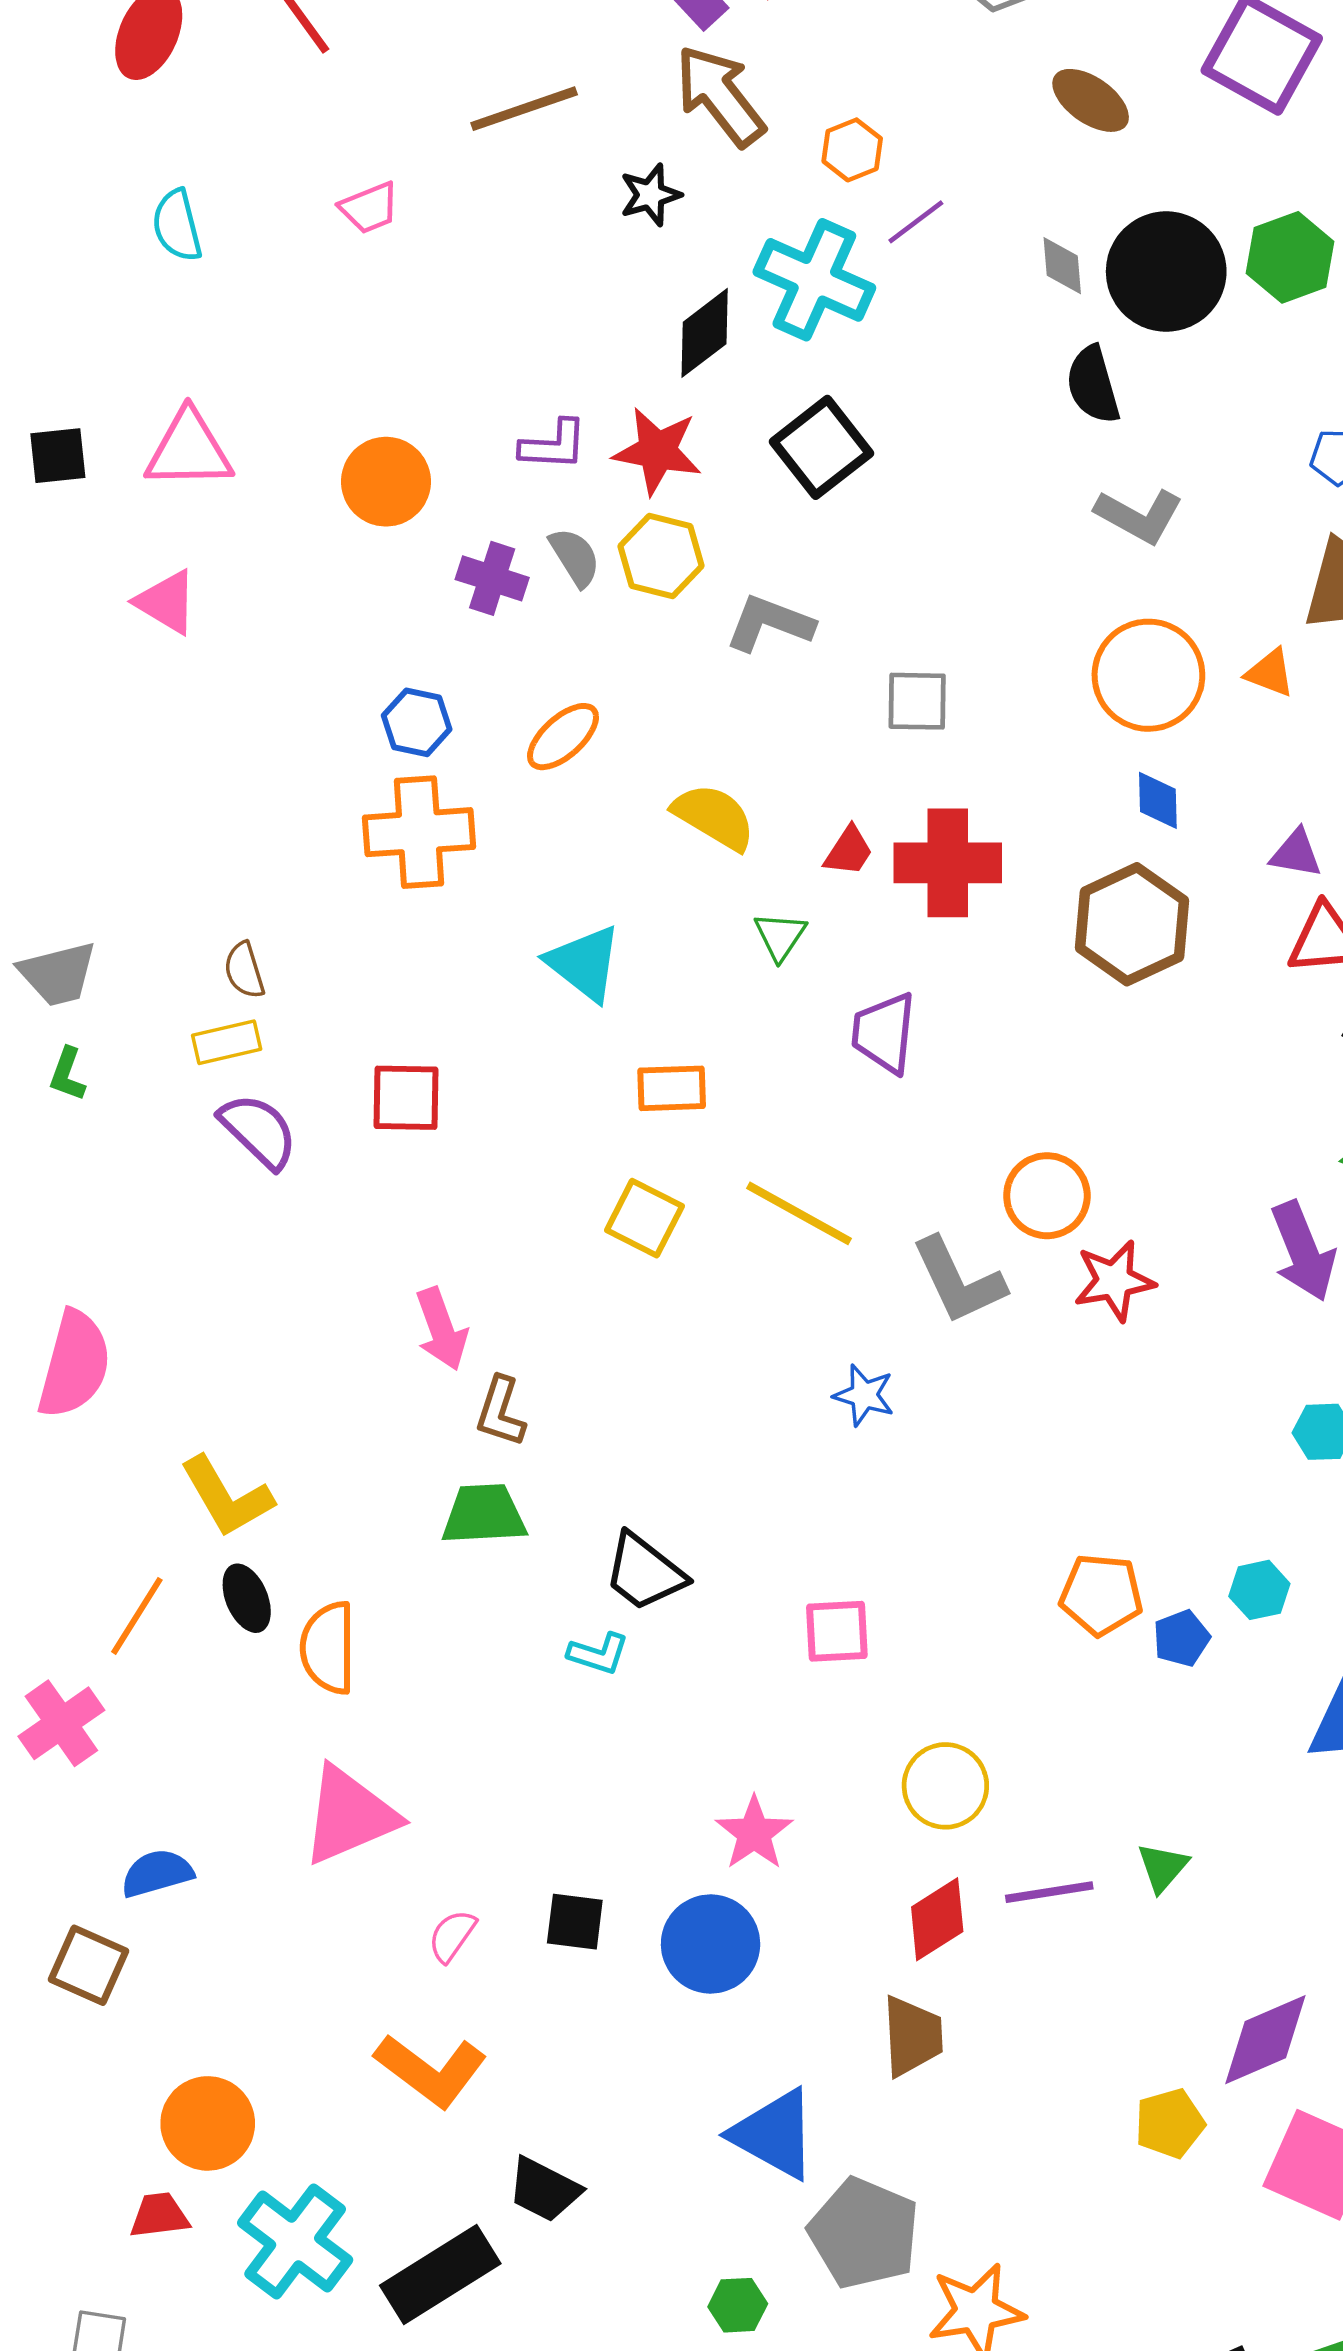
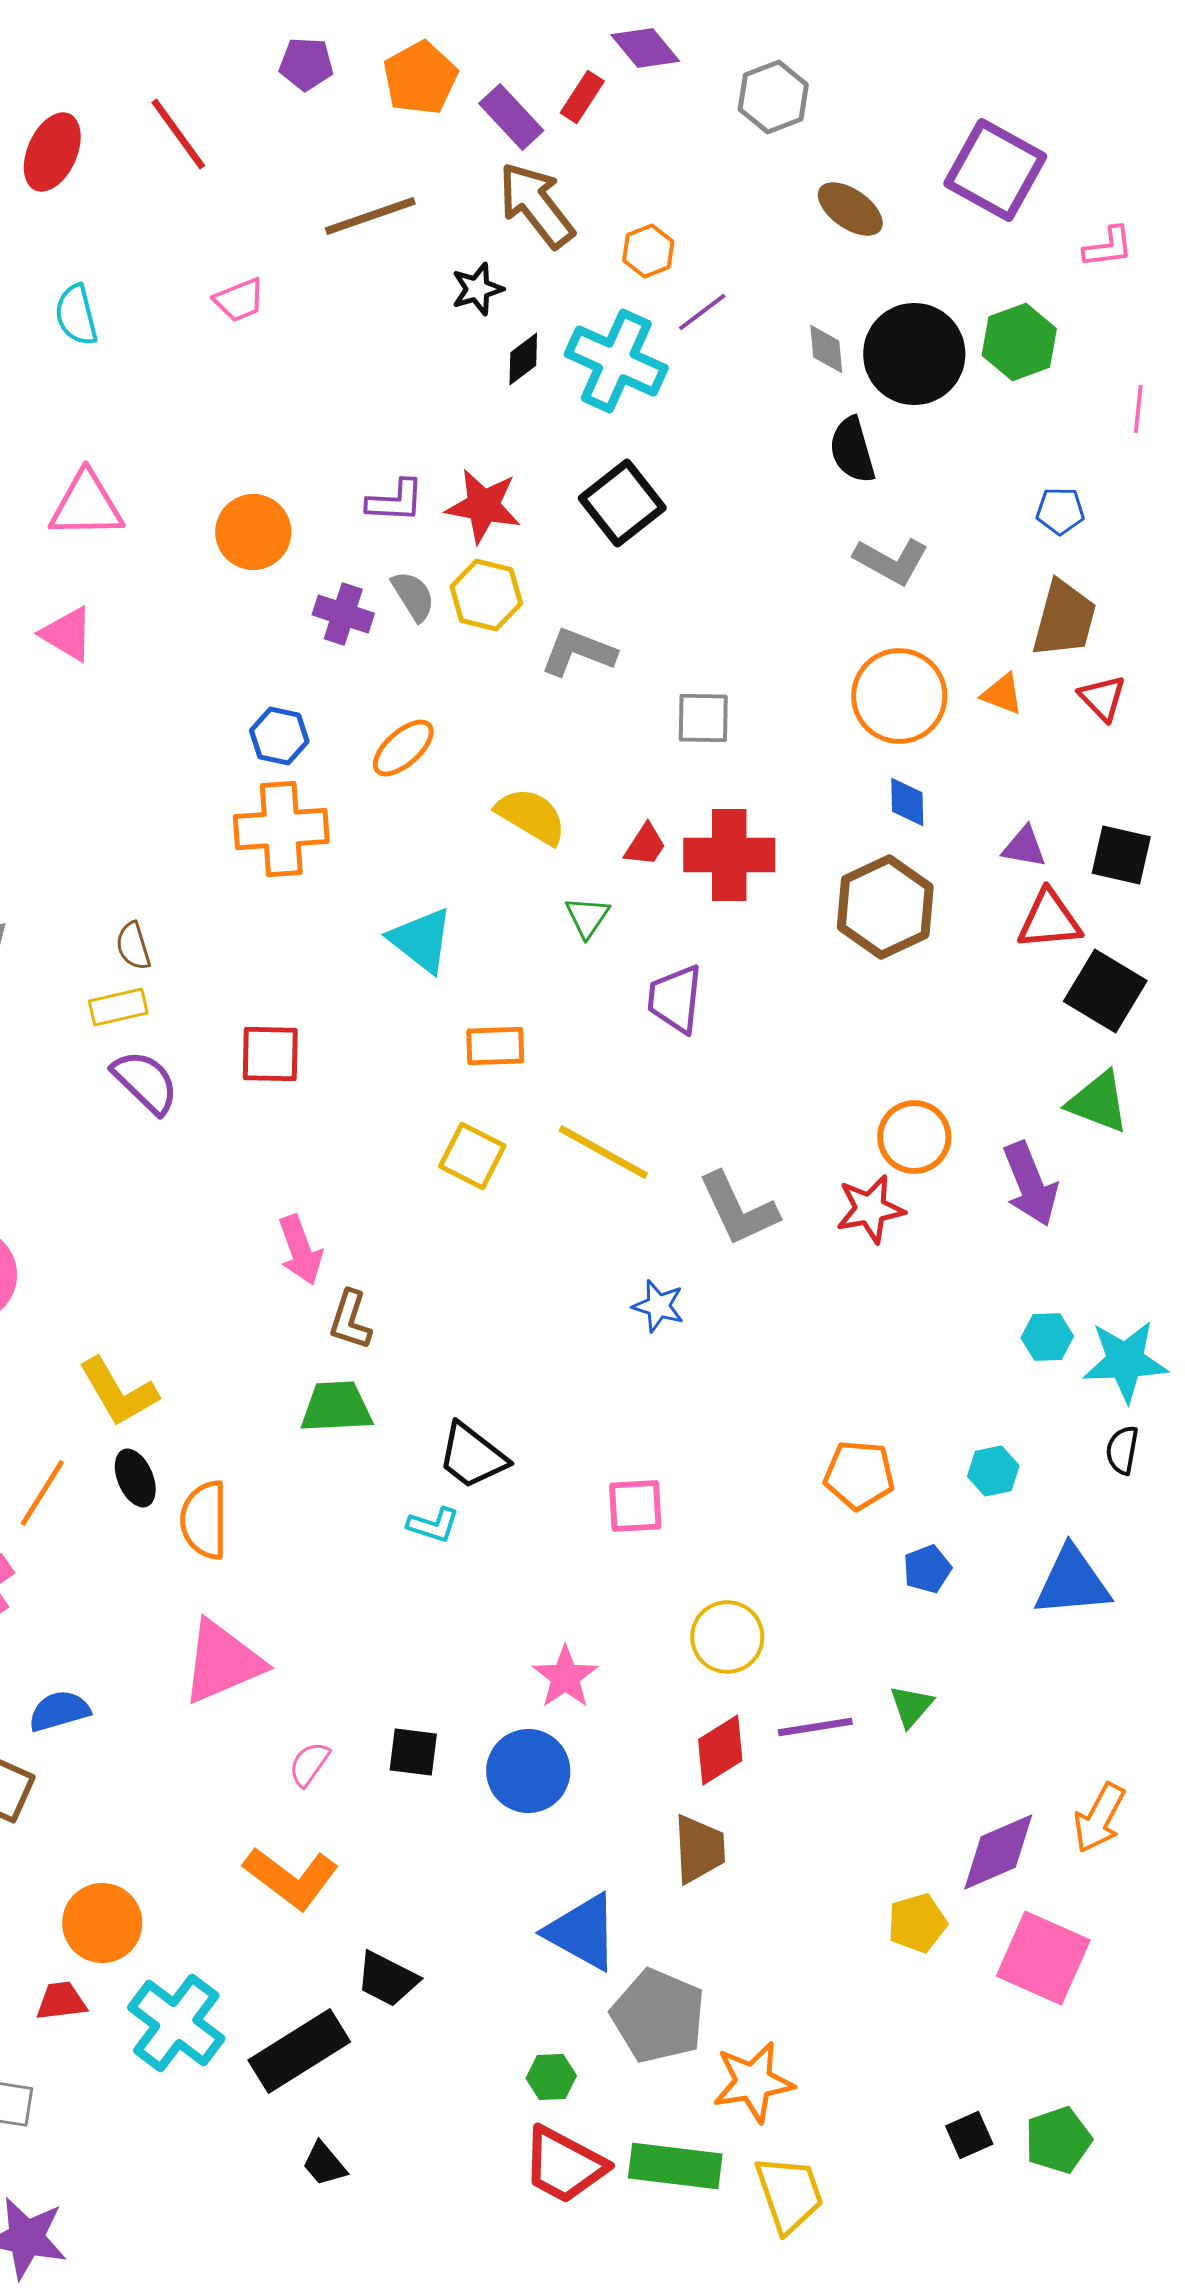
black diamond: (705, 333) -> (523, 359), moved, size x0.7
orange circle: (1047, 1196) -> (914, 1137), moved
blue pentagon: (1181, 1638) -> (927, 1569), moved

